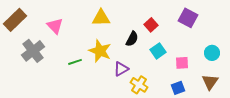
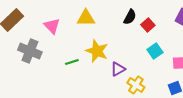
yellow triangle: (101, 18) -> (86, 18), moved
black semicircle: (132, 39) -> (130, 17), moved
gray cross: (33, 51) -> (30, 51), turned -30

